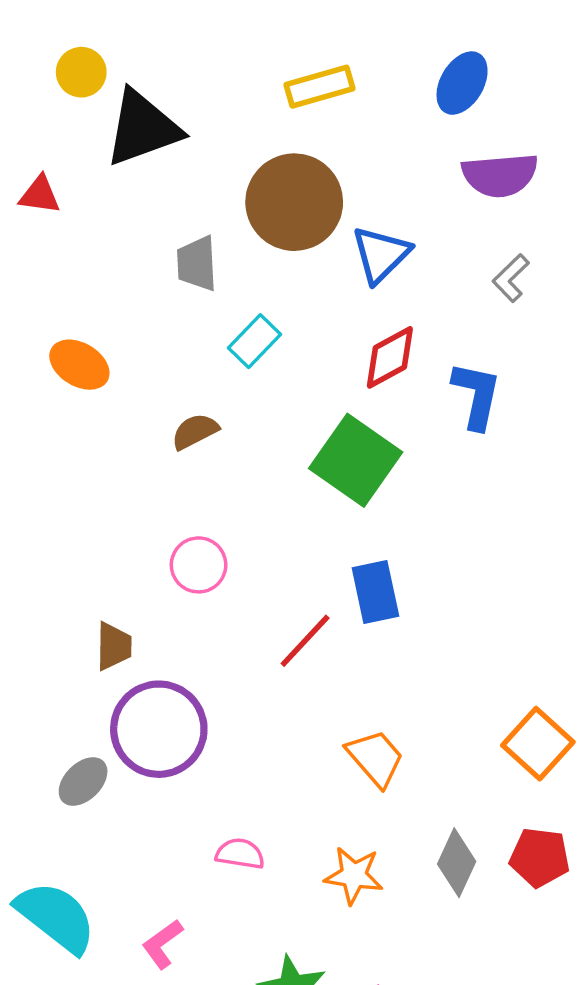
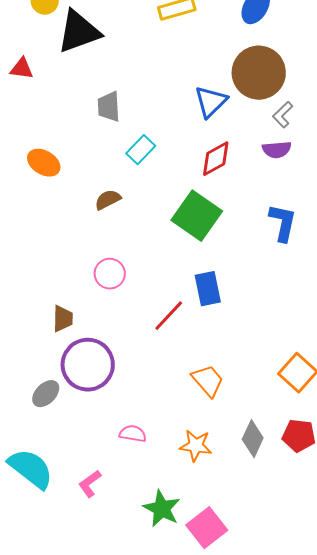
purple semicircle: (500, 175) -> (277, 150), moved, size x0.7
brown circle: (294, 202) -> (259, 73), moved
blue L-shape: (476, 395) -> (283, 223), moved

